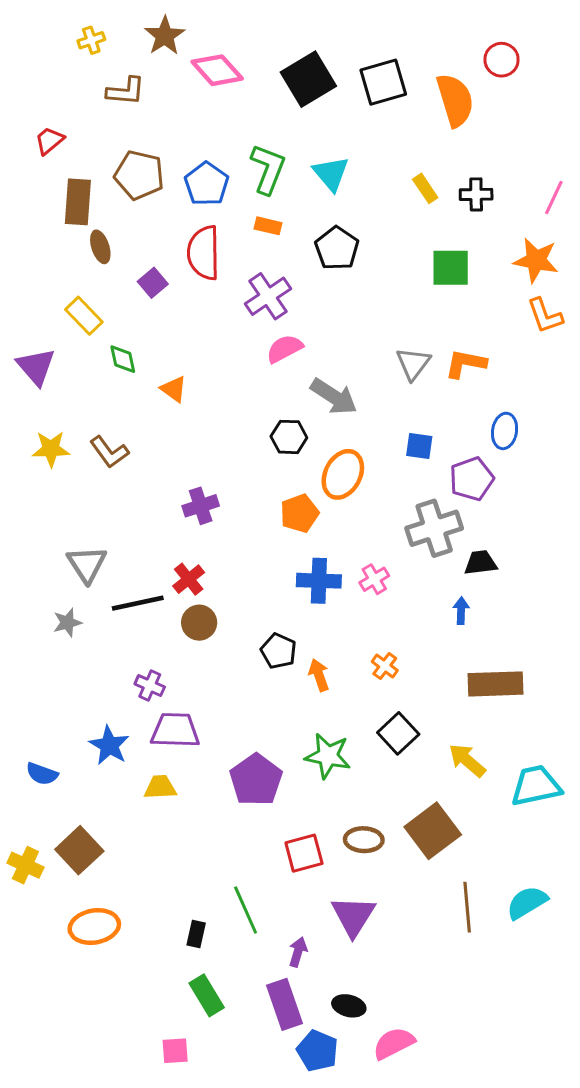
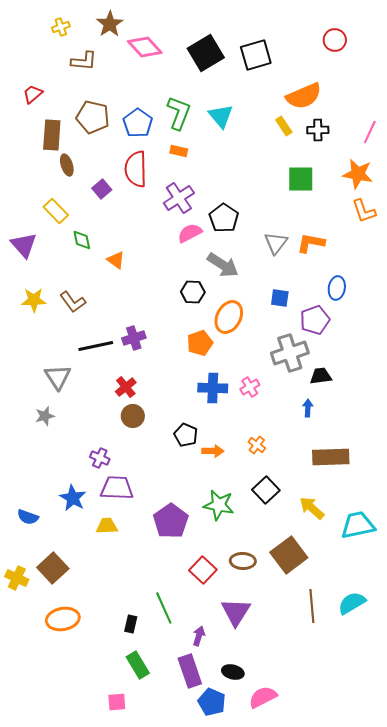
orange semicircle: (455, 100) -> (304, 96), moved, turned 84
black pentagon: (337, 248) -> (224, 218), moved
black line: (138, 603) -> (96, 346), moved
orange arrow: (319, 675) -> (213, 451), turned 110
red square: (304, 853) -> (203, 570), turned -32

